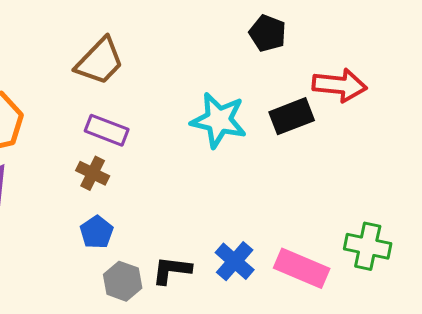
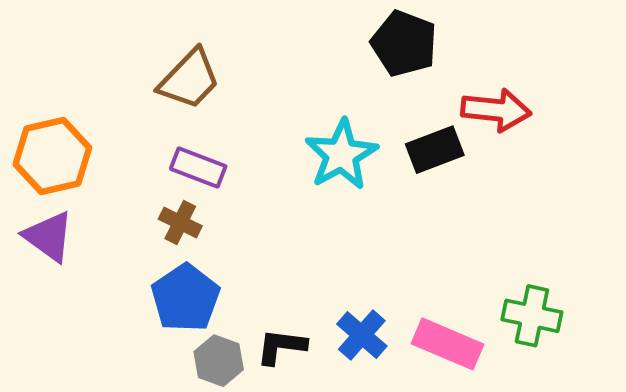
black pentagon: (268, 33) -> (404, 43), size x1.4
cyan star: (219, 120) -> (341, 155), turned 30
blue pentagon: (97, 232) -> (185, 298), size x1.6

